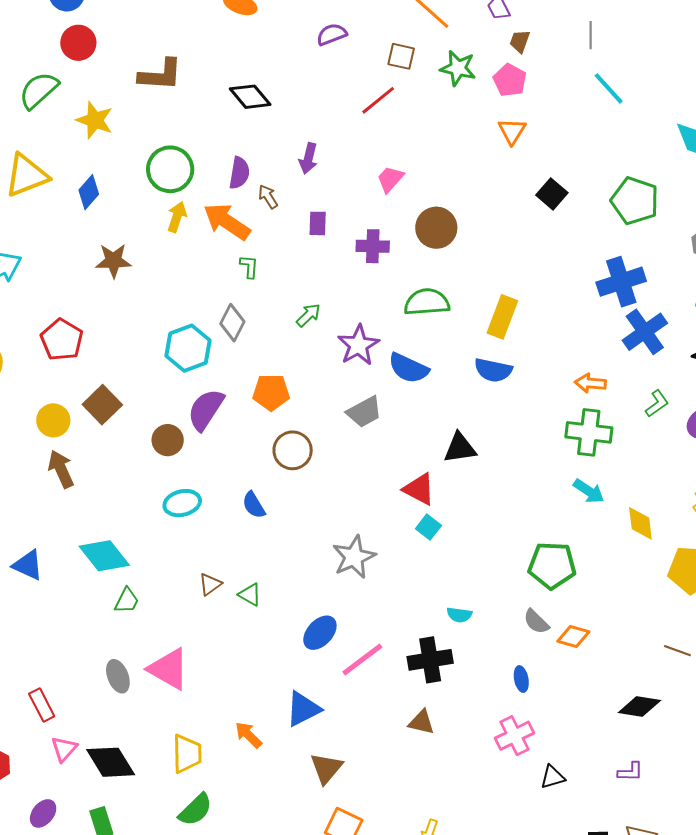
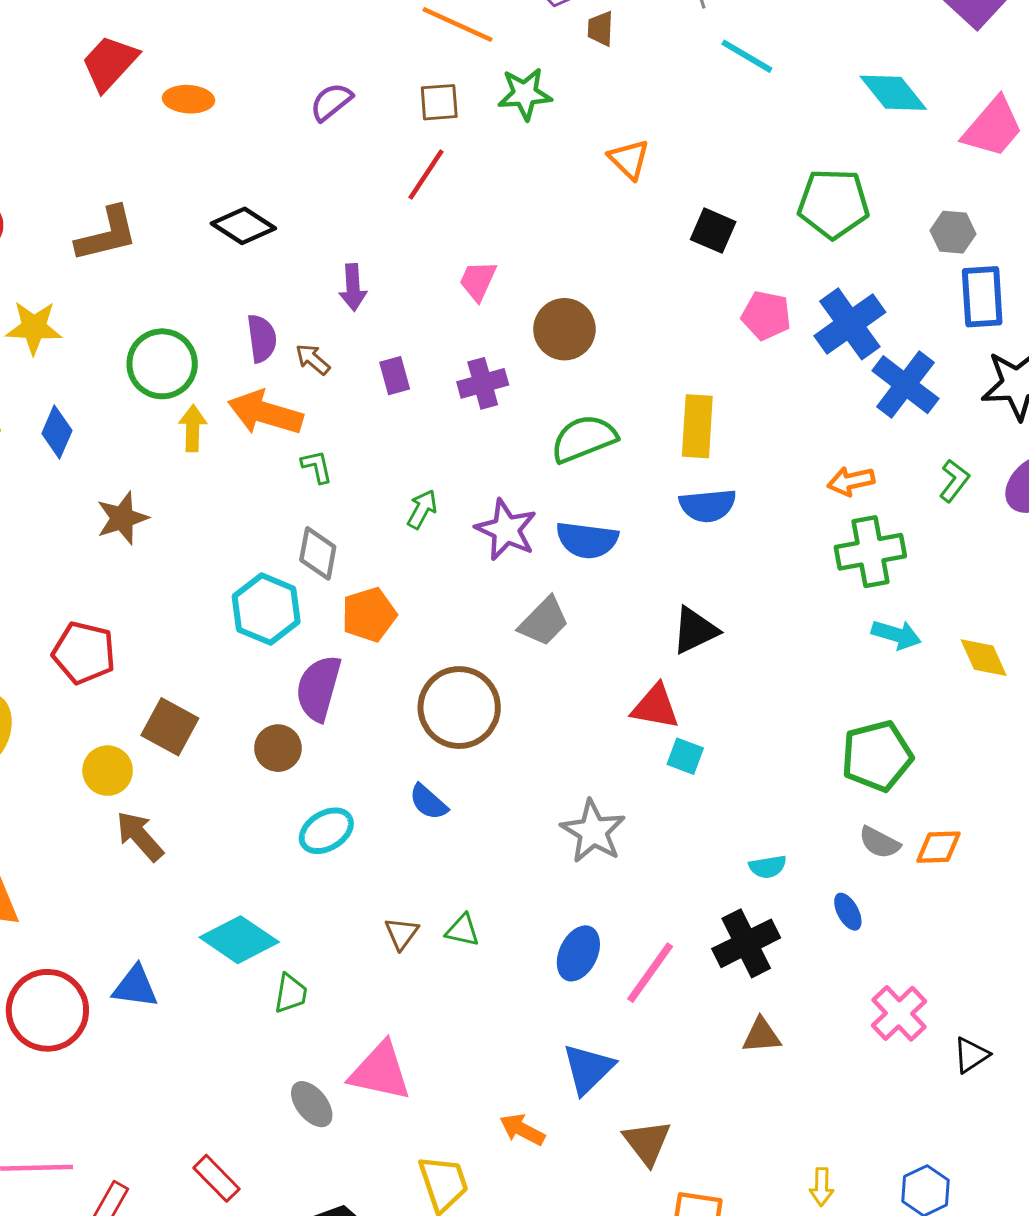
pink pentagon: (510, 80) -> (766, 316), moved
orange pentagon: (271, 392) -> (369, 615), moved
brown circle: (293, 450) -> (459, 708), size x1.4
blue ellipse: (521, 679) -> (848, 912), moved

